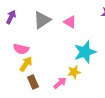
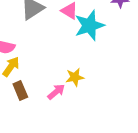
cyan star: (85, 52) -> (89, 25), moved

